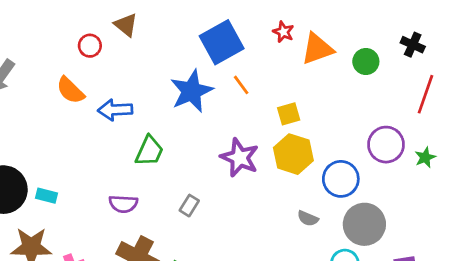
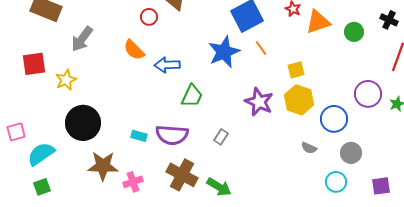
cyan rectangle: (47, 196) -> (139, 136), moved
purple semicircle: (123, 204) -> (172, 135), size x1.5
gray circle: (364, 224) -> (351, 153), size x0.7

